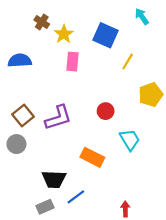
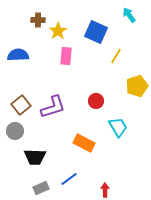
brown cross: (42, 22) -> (38, 20), turned -32
black trapezoid: (54, 179) -> (35, 157), moved
red arrow: (125, 209) -> (105, 190), moved

